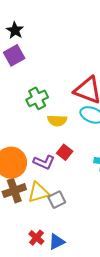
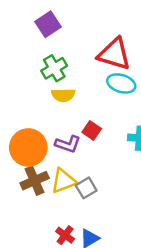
purple square: (14, 55) -> (48, 24), moved
yellow semicircle: (57, 121) -> (63, 95), moved

